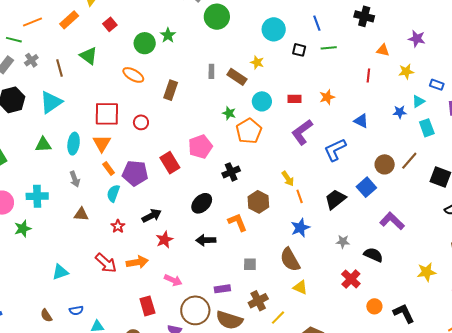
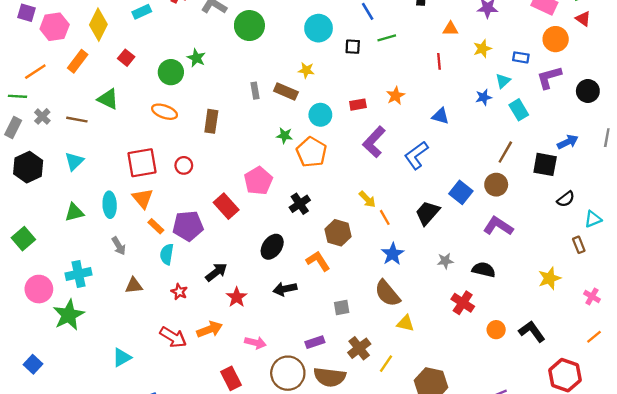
brown line: (60, 68) -> (77, 120), turned -54
cyan triangle: (51, 102) -> (74, 161), size x0.7
brown circle: (385, 164) -> (496, 185), moved
green star: (23, 229) -> (69, 315), size x1.5

